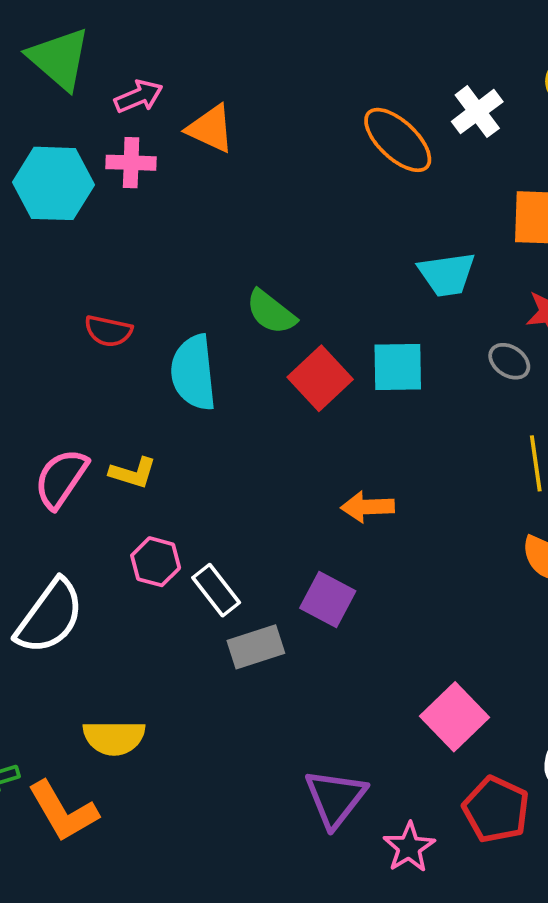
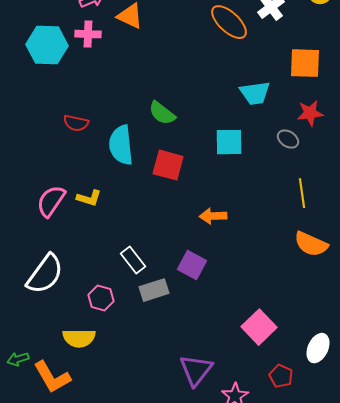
red square: (320, 378) -> (168, 165), moved, turned -32
pink hexagon: (156, 562) -> (101, 298), moved
red pentagon: (496, 809) -> (281, 376), size x0.7

